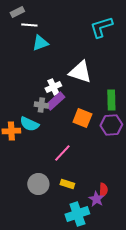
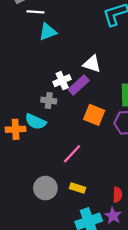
white triangle: (80, 72) -> (92, 64), size x0.7
purple rectangle: (55, 101) -> (79, 85), moved
purple star: (96, 199) -> (113, 216), moved

